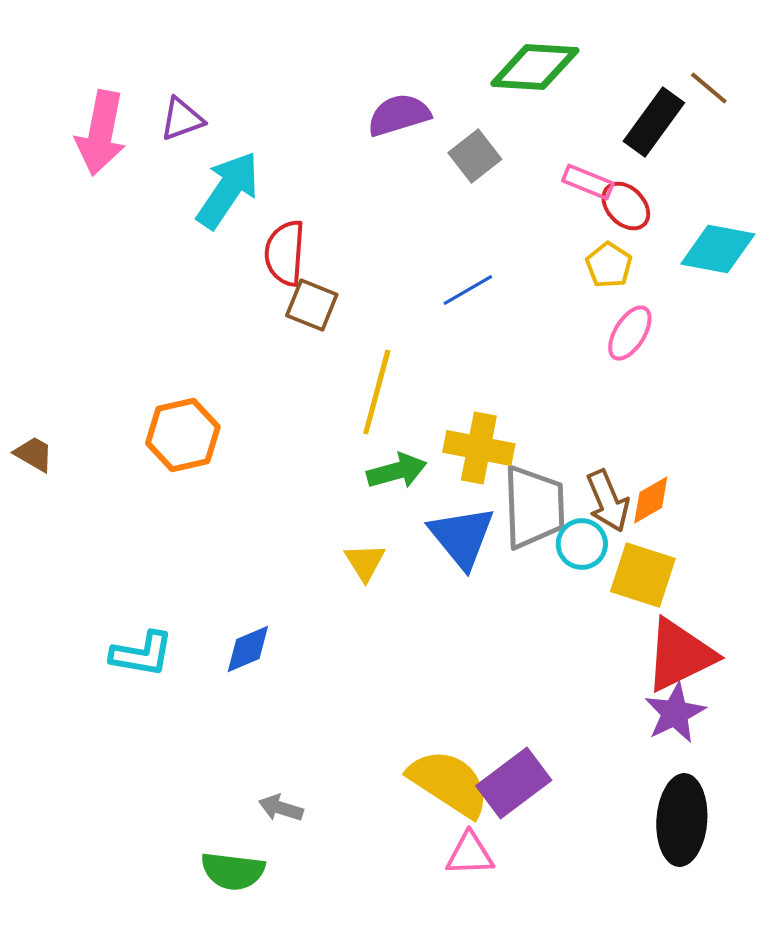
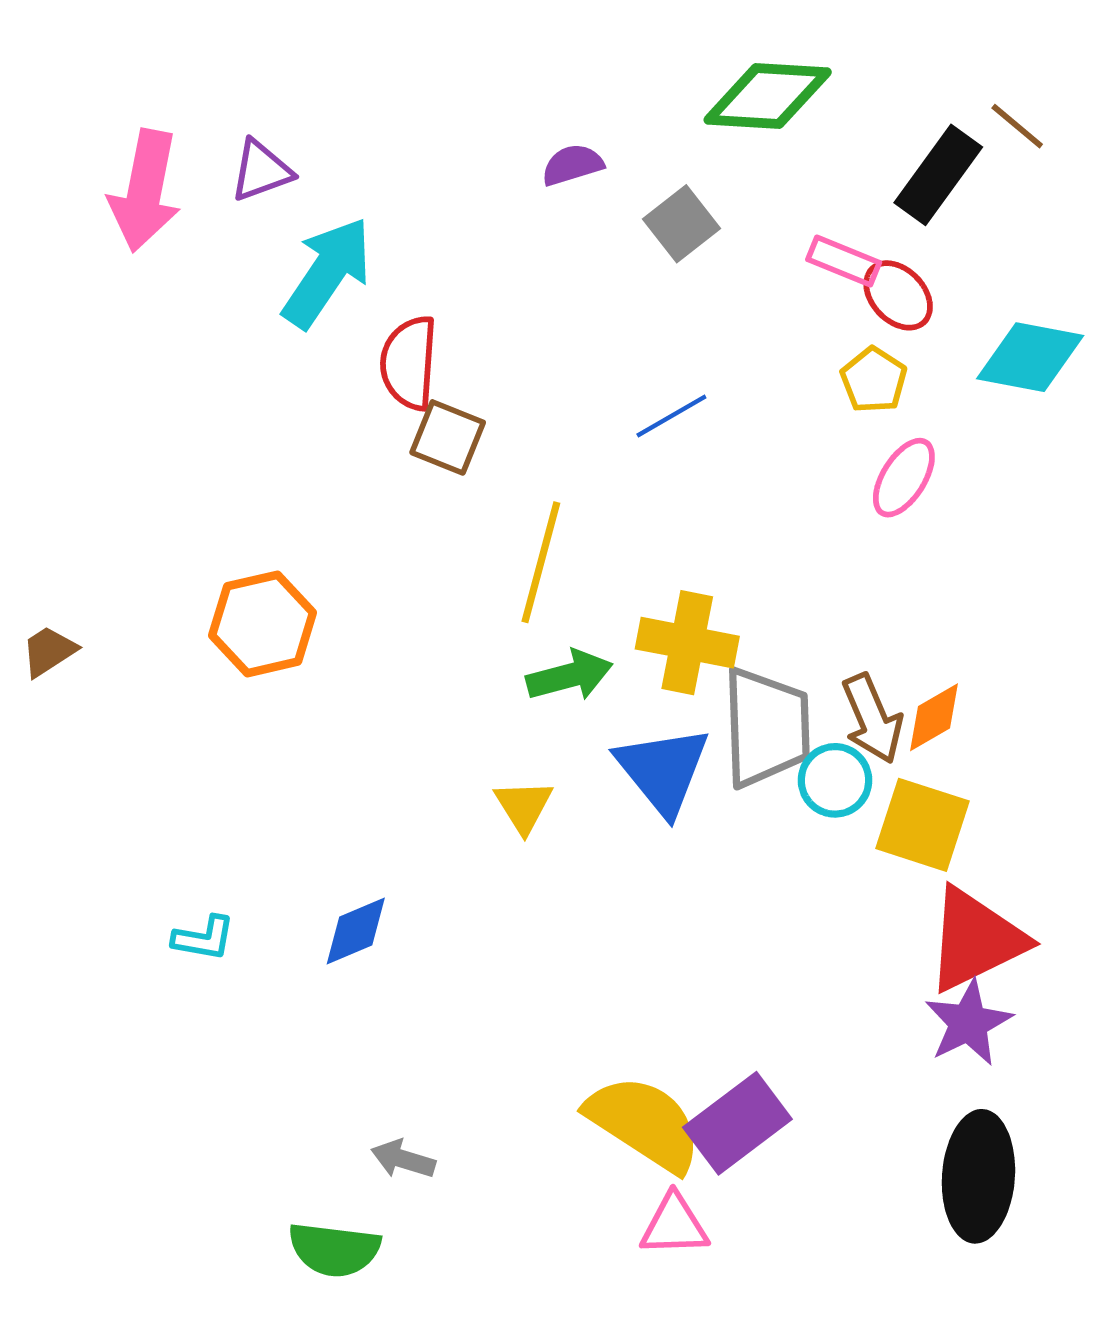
purple semicircle: (399, 115) -> (572, 165), size x0.7
brown trapezoid: (34, 454) -> (49, 651), turned -63
cyan L-shape: (142, 654) -> (204, 938), size x0.7

